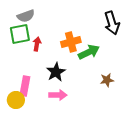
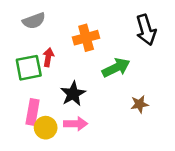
green square: (20, 34) -> (29, 68), moved
orange cross: (71, 42) -> (86, 38), moved
yellow circle: (16, 100) -> (46, 128), moved

